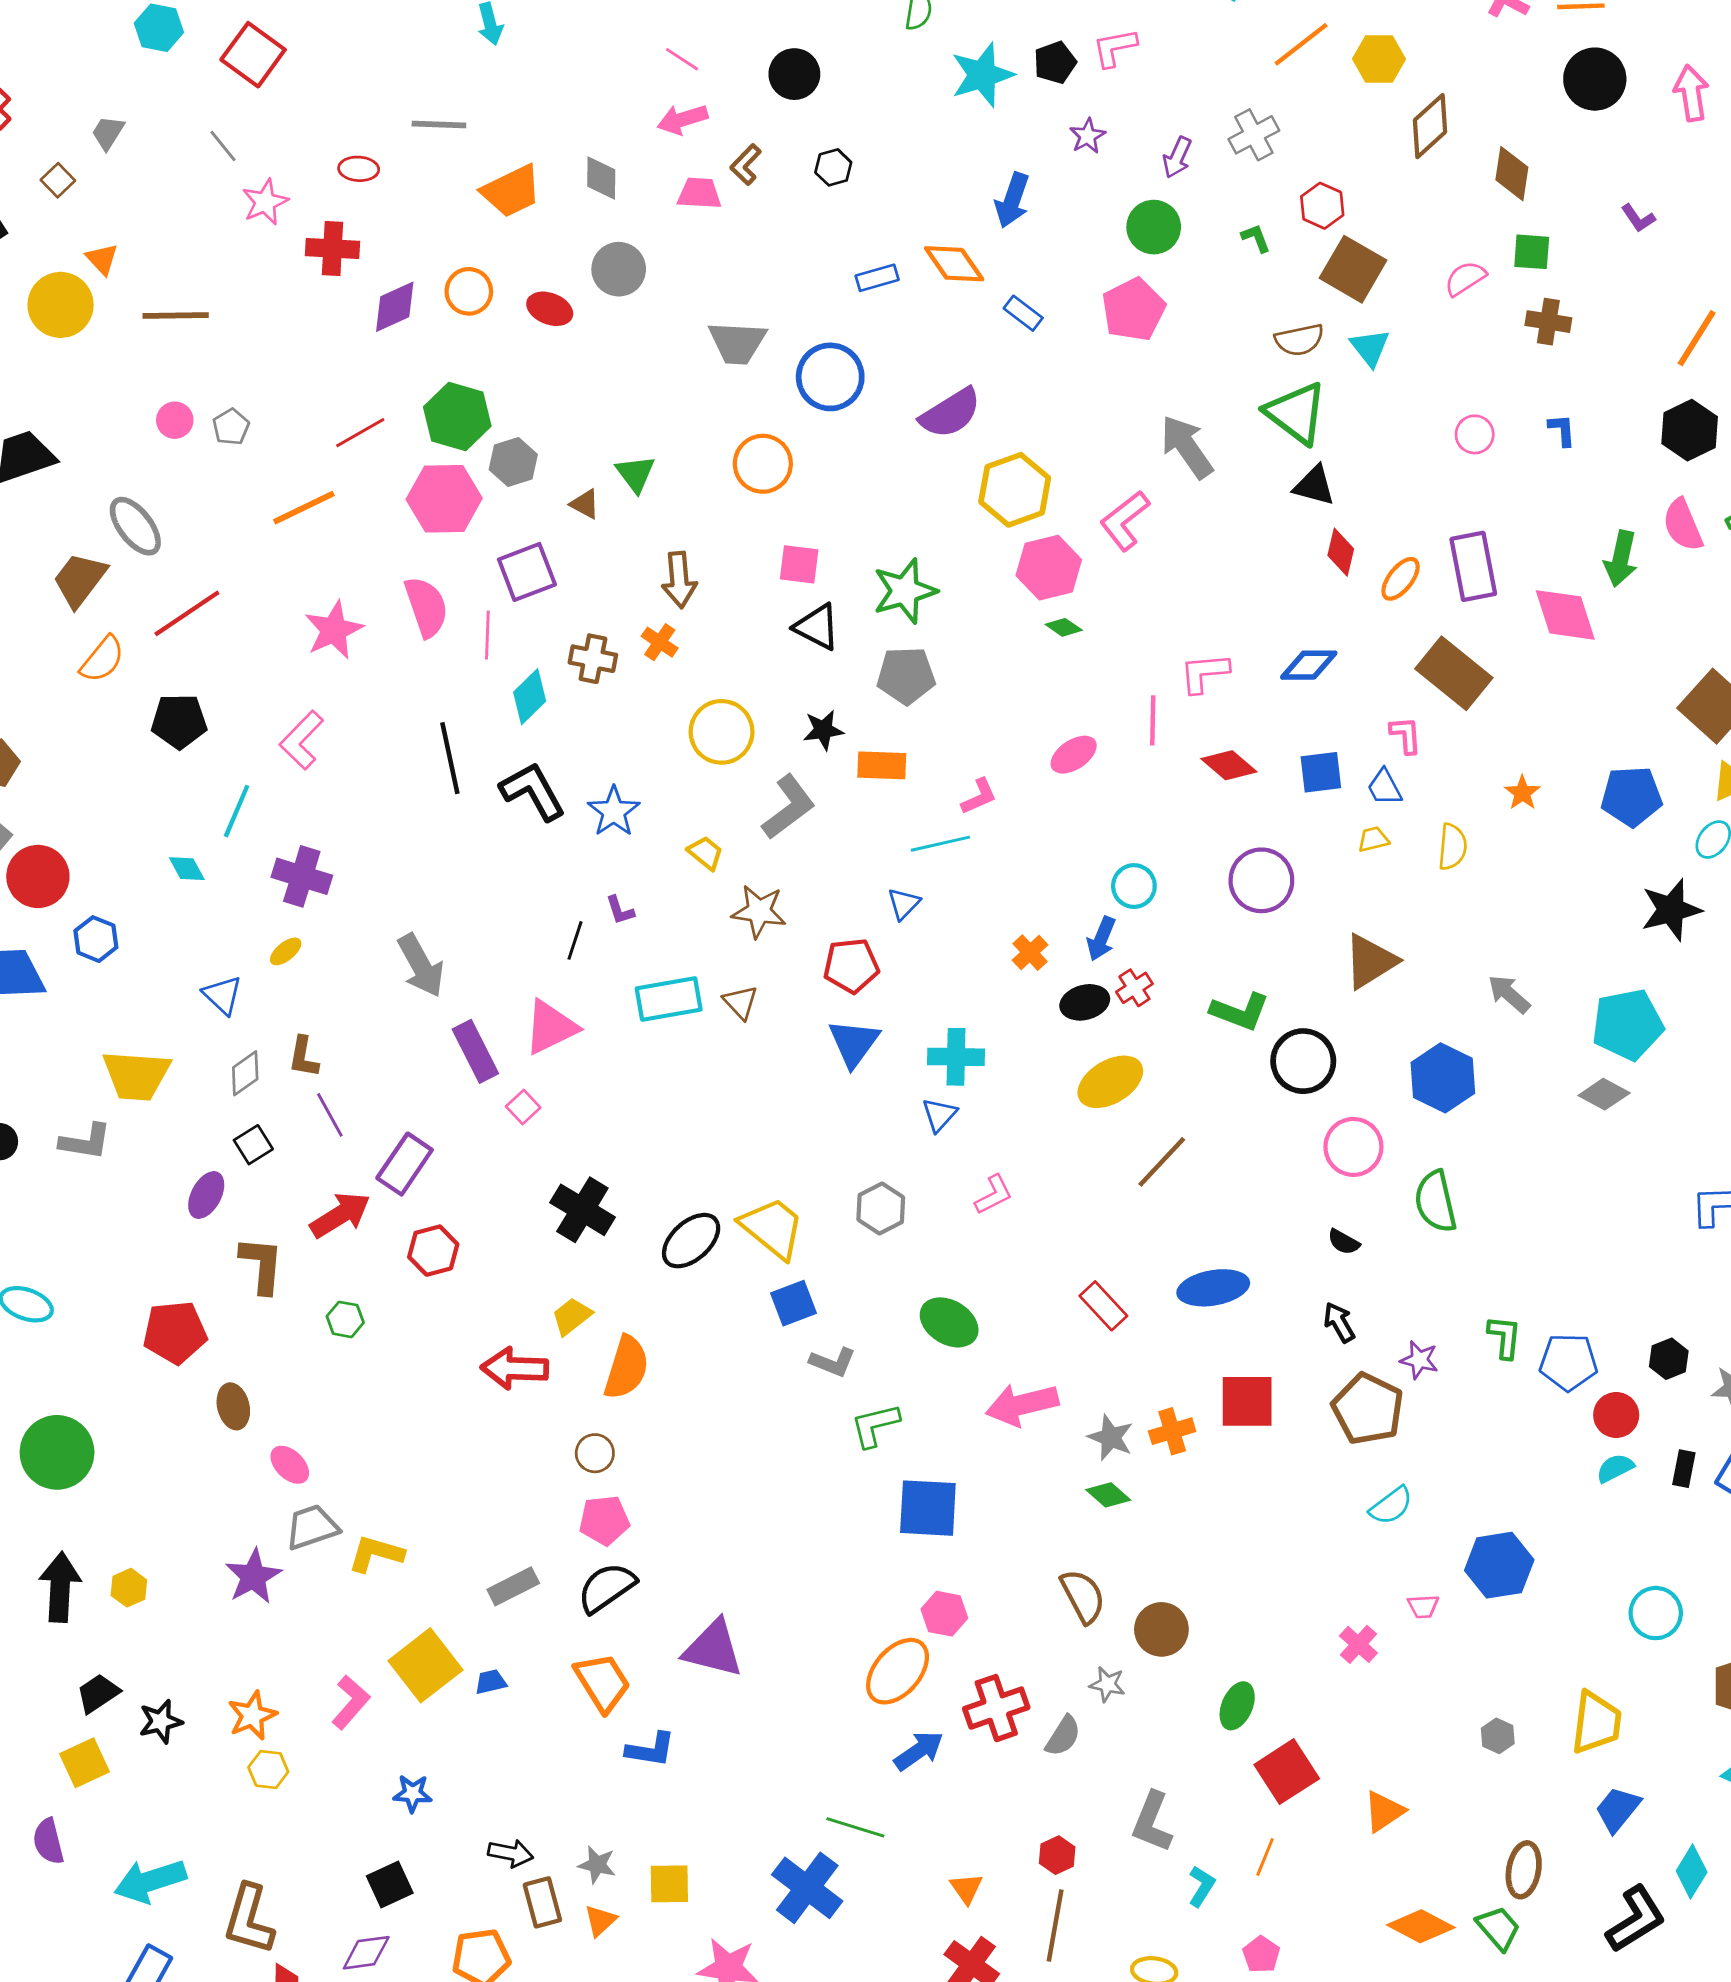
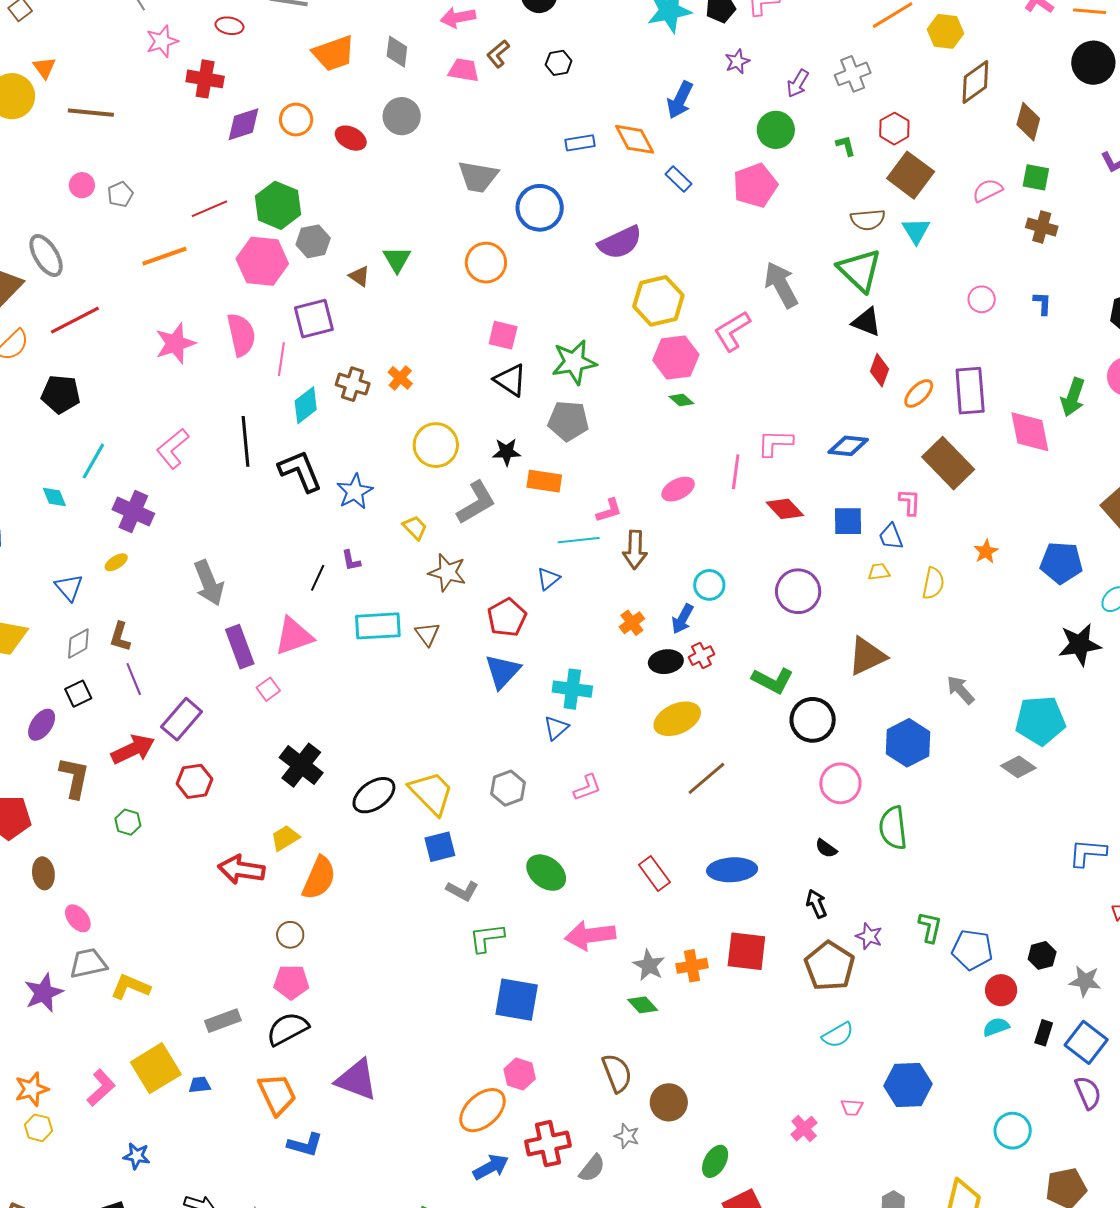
brown arrow: (679, 580) -> (635, 550), moved
pink L-shape: (302, 740) -> (173, 449), moved
red pentagon: (851, 966) -> (507, 617), turned -30

